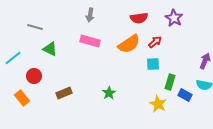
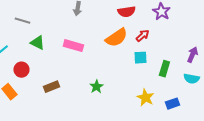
pink rectangle: (90, 41) -> (73, 46), moved
green rectangle: (170, 82) -> (164, 69), moved
blue rectangle: (185, 95) -> (172, 104), moved, turned -48

